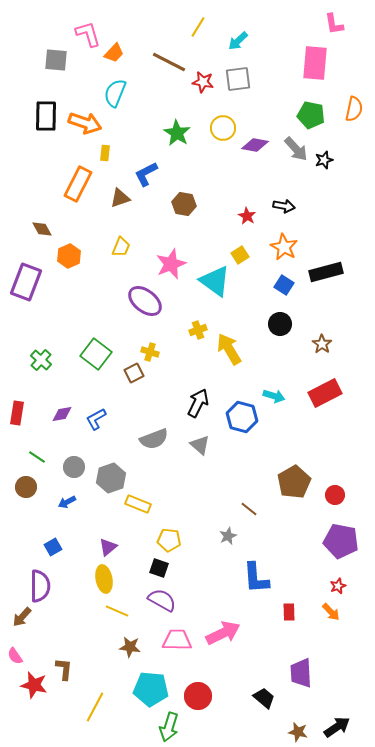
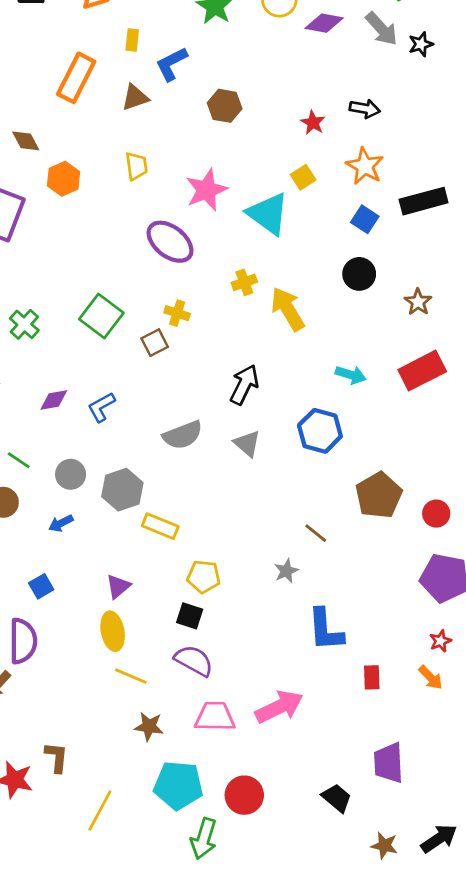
yellow rectangle: (105, 153) -> (132, 40), moved
yellow trapezoid: (121, 247) -> (136, 166), turned -30
blue hexagon: (242, 417) -> (320, 431), moved

